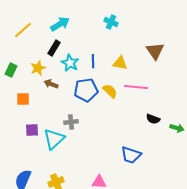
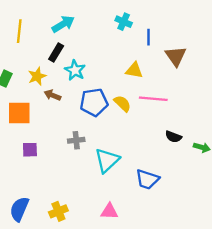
yellow line: (23, 30) -> (19, 31), turned -42
blue line: (93, 61) -> (149, 37), moved
orange square: (23, 99) -> (19, 113), size x1.5
cyan triangle: (54, 139) -> (107, 160), moved

